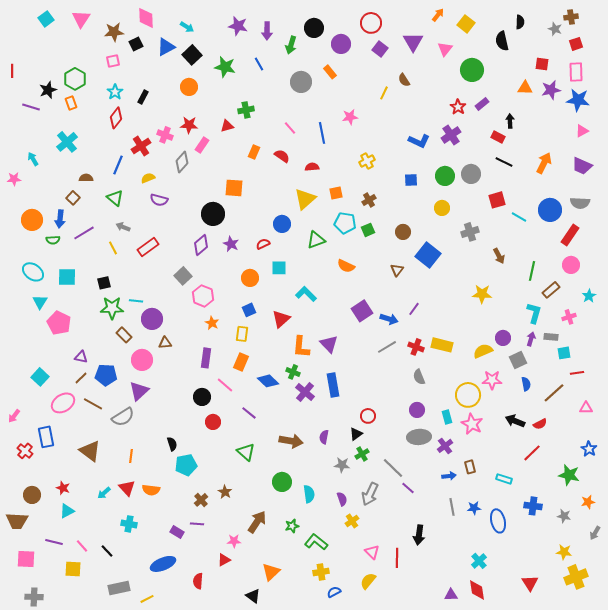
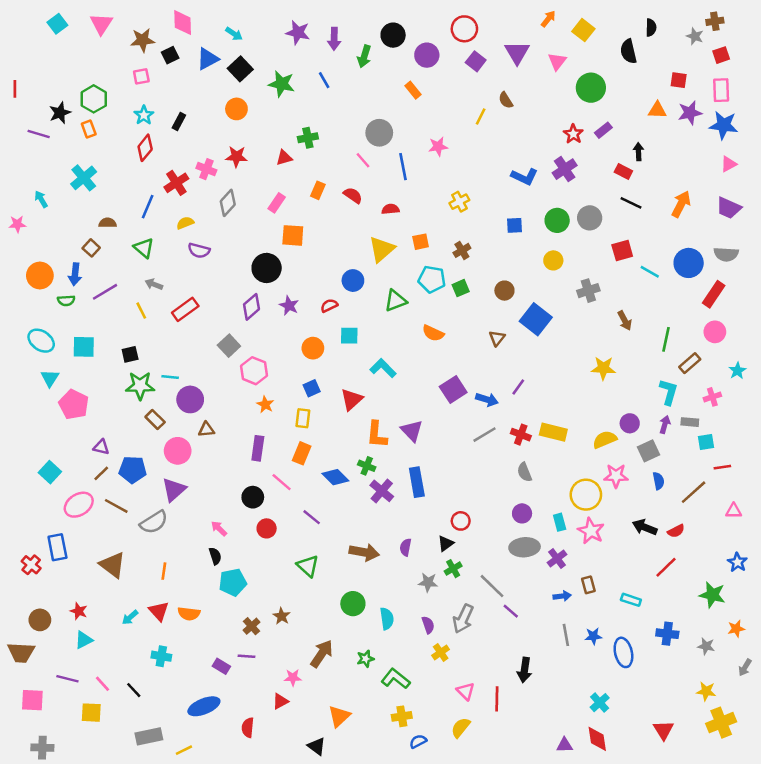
gray circle: (301, 82) -> (379, 133), moved
pink rectangle: (202, 145) -> (277, 203), moved
pink arrow: (14, 416) -> (219, 528), moved, turned 96

